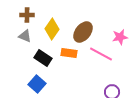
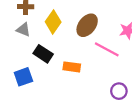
orange rectangle: (69, 53) -> (72, 67), moved
blue square: (37, 84) -> (23, 77), moved, turned 30

